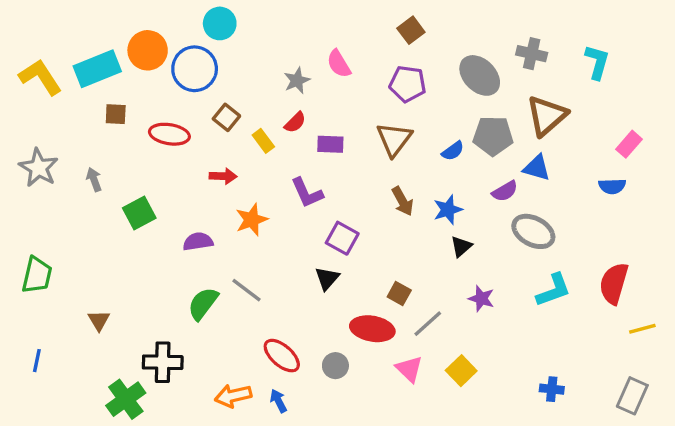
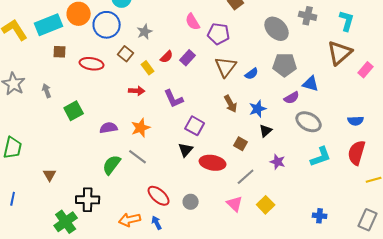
gray star: (297, 81) -> (145, 32), moved
purple pentagon: (408, 84) -> (219, 34), moved
brown triangle: (547, 116) -> (340, 53), moved
purple rectangle: (330, 144) -> (188, 58), moved, turned -49
blue semicircle: (453, 151) -> (252, 74), moved
red arrow: (223, 176) -> (137, 91), moved
blue semicircle: (612, 186) -> (356, 121), moved
orange star: (252, 220) -> (141, 128), moved
brown square: (399, 294) -> (241, 144), moved
red ellipse: (372, 329) -> (213, 163), moved

